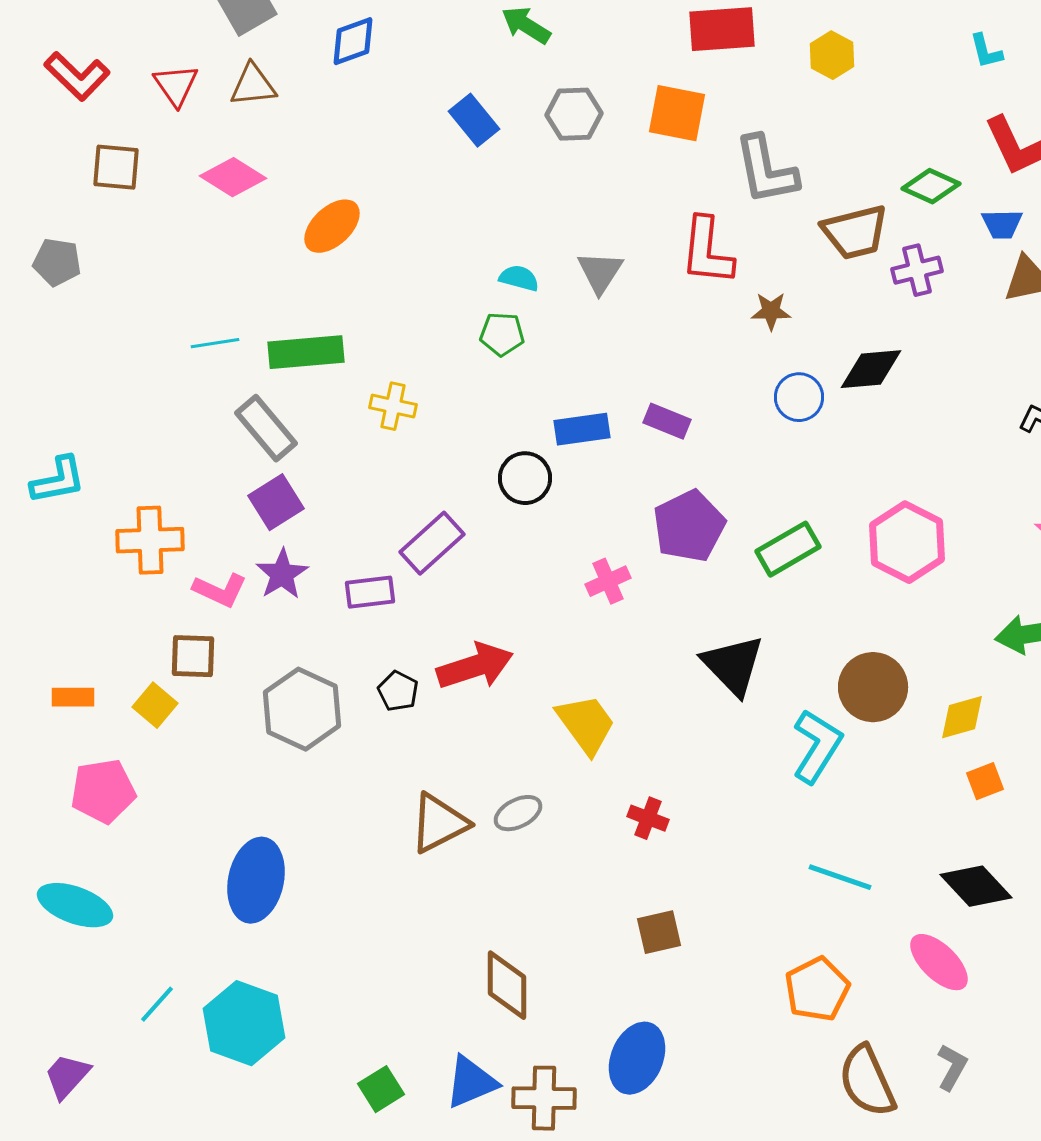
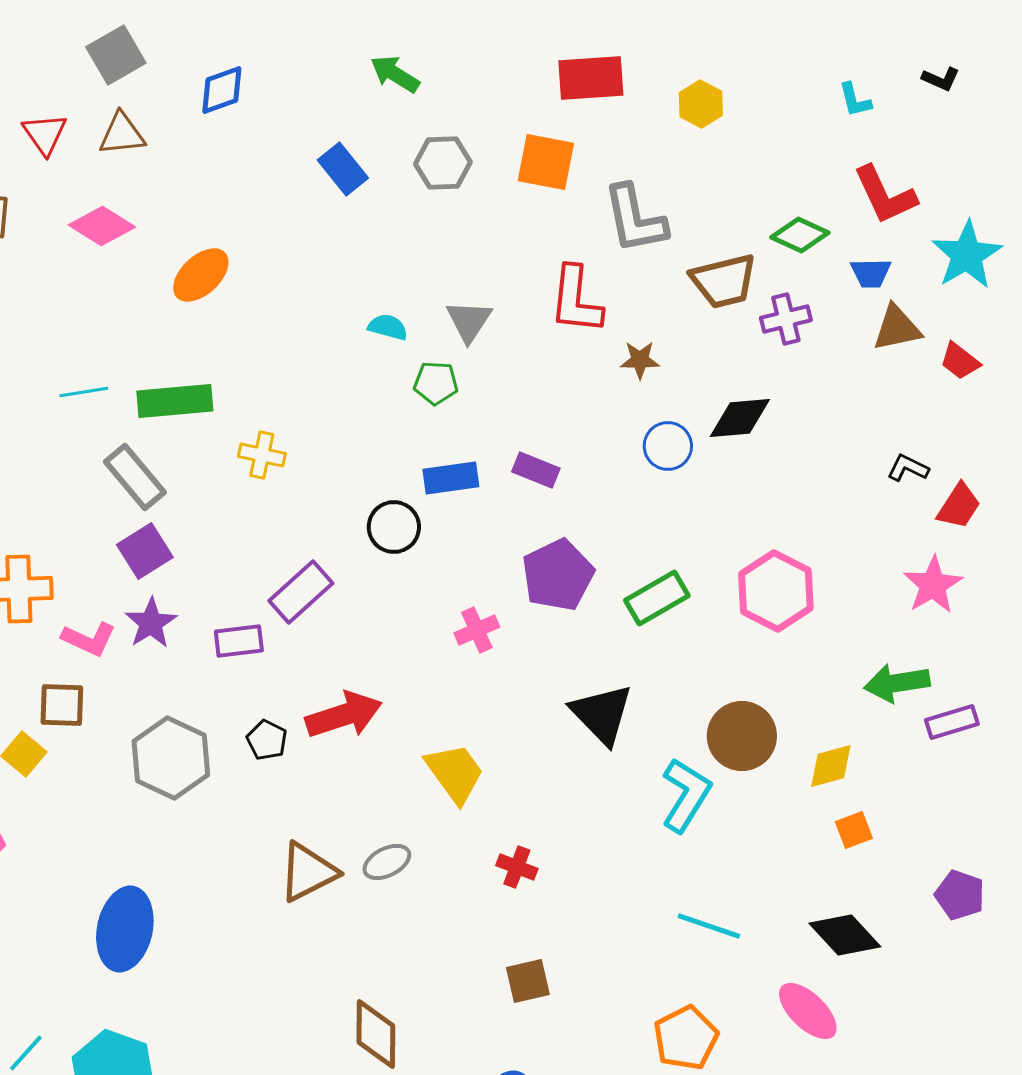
green pentagon: (502, 334) -> (436, 383), moved

